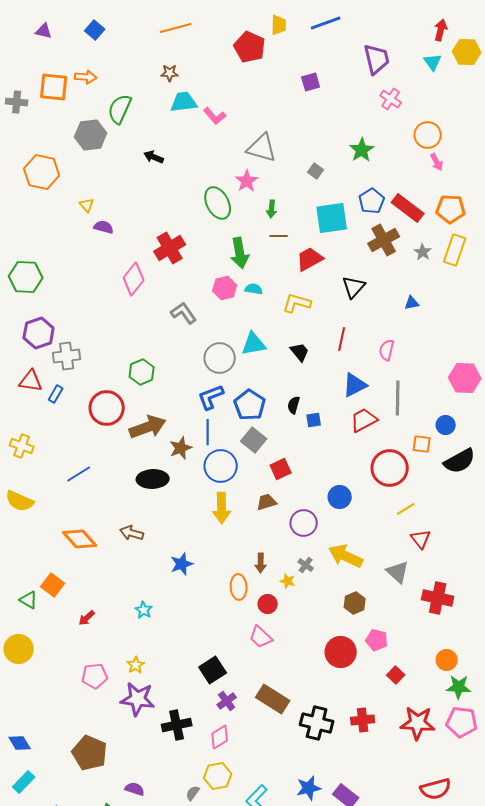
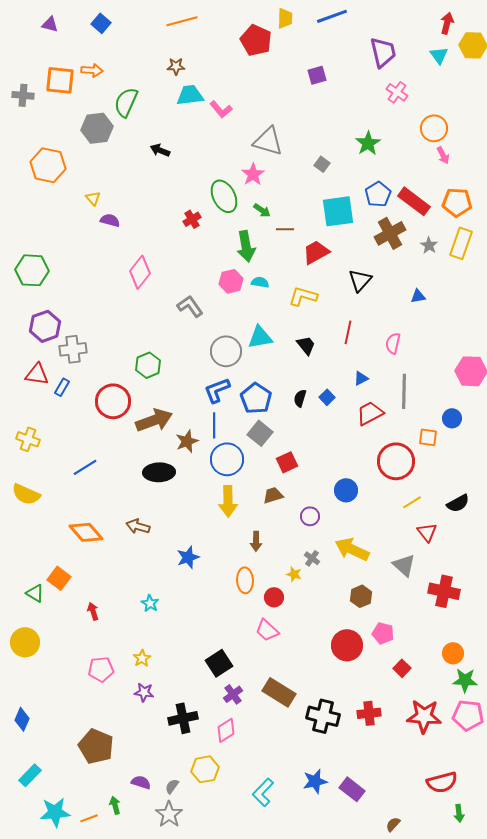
green arrow: (272, 209) -> (262, 210), moved, turned -60
red cross: (170, 248) -> (192, 219), moved, size x0.6
blue triangle: (355, 385) -> (361, 378), size x0.6
blue square: (314, 420) -> (327, 397), moved, turned -35
black semicircle: (460, 461) -> (458, 503), moved, size x0.7
purple circle: (304, 523) -> (310, 516), size x0.7
brown arrow: (261, 563) -> (256, 541), moved
red arrow: (87, 618) -> (93, 611), turned 114
purple star: (138, 699) -> (144, 692), size x0.6
blue diamond: (20, 743) -> (22, 719), moved, turned 55
yellow hexagon: (218, 776) -> (205, 769), moved
gray semicircle: (193, 793) -> (172, 786), moved

